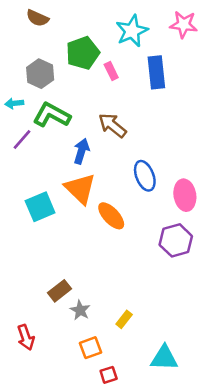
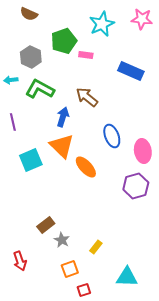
pink rectangle: (111, 71) -> (86, 55), turned -56
blue rectangle: (156, 72) -> (131, 71), moved, turned -60
purple line: (22, 140) -> (13, 122), moved, turned -54

